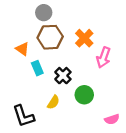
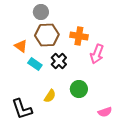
orange cross: (84, 38) -> (79, 36), turned -36
cyan rectangle: (37, 68) -> (35, 64), turned -32
black cross: (63, 76) -> (59, 61), moved

